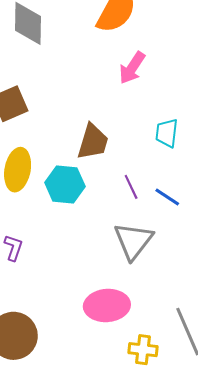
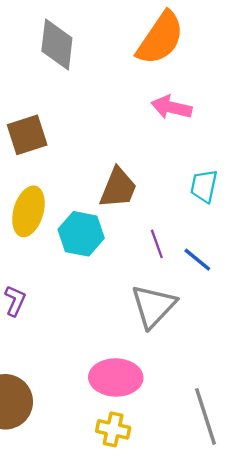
pink arrow: (132, 68) -> (171, 107), turned 64
yellow cross: (143, 350) -> (113, 429), moved

